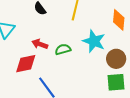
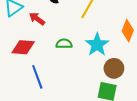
red arrow: (40, 44) -> (37, 19), moved

